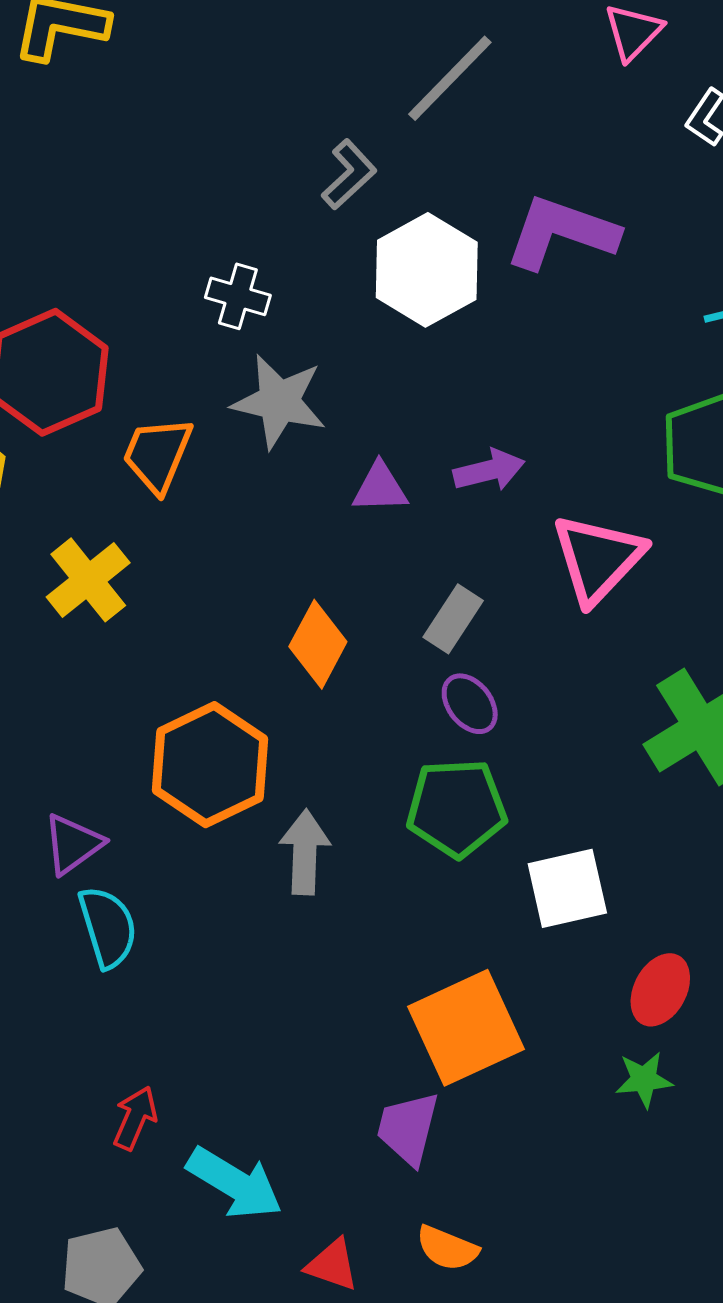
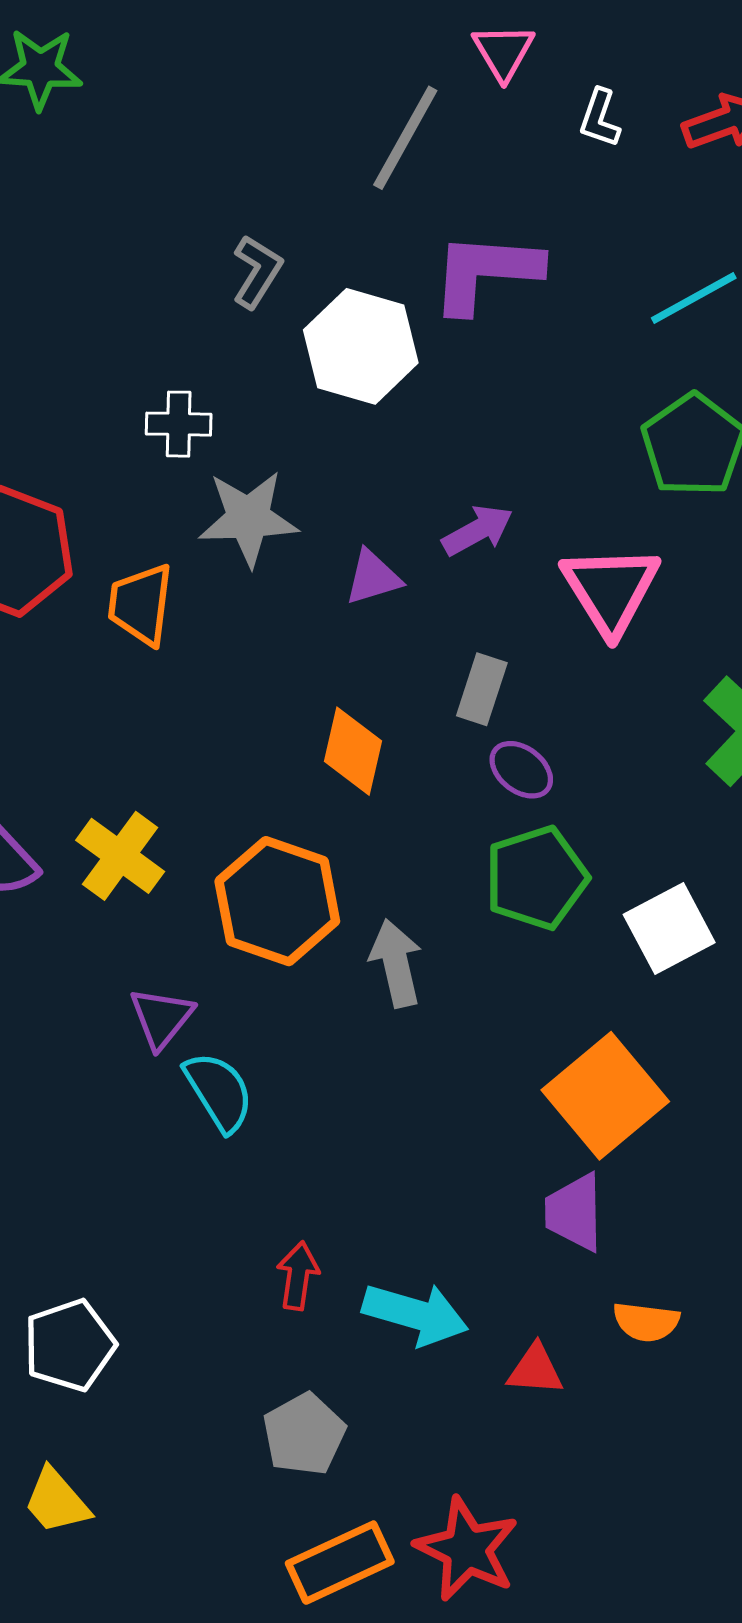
gray line: (450, 78) -> (405, 138), moved
yellow cross: (88, 580) -> (120, 856), moved

